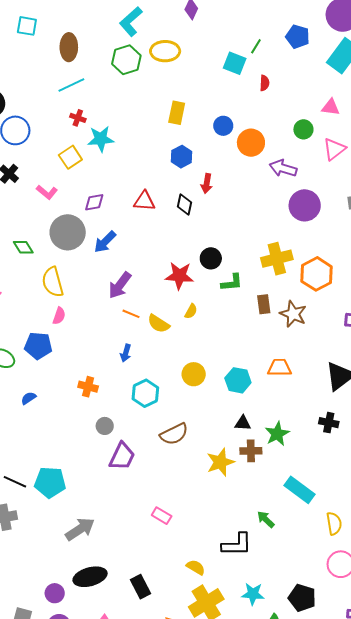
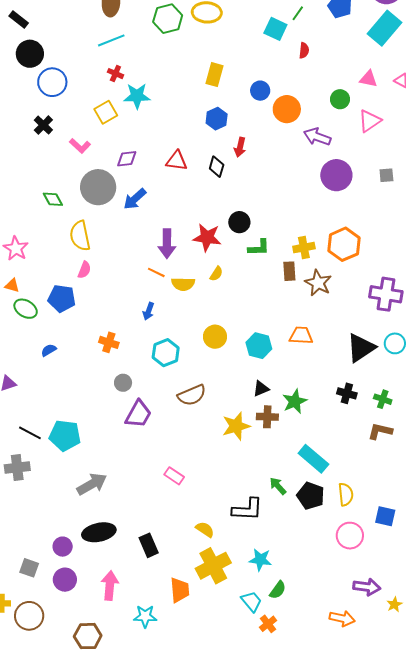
yellow cross: (277, 259) -> (304, 248), moved, size x0.7
purple arrow: (120, 285) -> (167, 244), moved, turned -40
yellow semicircle: (158, 324) -> (183, 284), turned -35
black triangle: (243, 423) -> (261, 389), turned -30
black pentagon: (302, 598) -> (311, 496), moved

